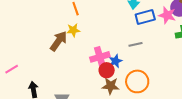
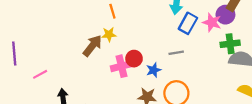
blue rectangle: (145, 17) -> (188, 23), turned -48
pink cross: (100, 57) -> (122, 66), moved
red circle: (107, 70) -> (134, 59), moved

